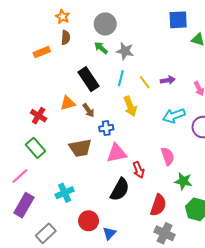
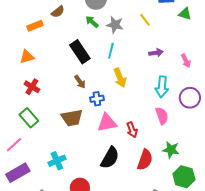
brown semicircle: (66, 37) -> (58, 12), turned 48
yellow line: (145, 82) -> (145, 20), moved
orange triangle: (68, 103) -> (27, 57), moved
cyan arrow: (174, 116) -> (162, 87), turned -65
pink semicircle: (168, 156) -> (162, 116), moved
red arrow: (139, 170) -> (132, 130), moved
purple rectangle: (24, 205) -> (18, 173), turned 30
red semicircle: (158, 205) -> (145, 160), moved

